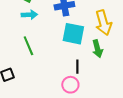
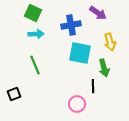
yellow arrow: (103, 23) -> (110, 42), size x0.7
black line: (77, 67) -> (93, 86), moved

